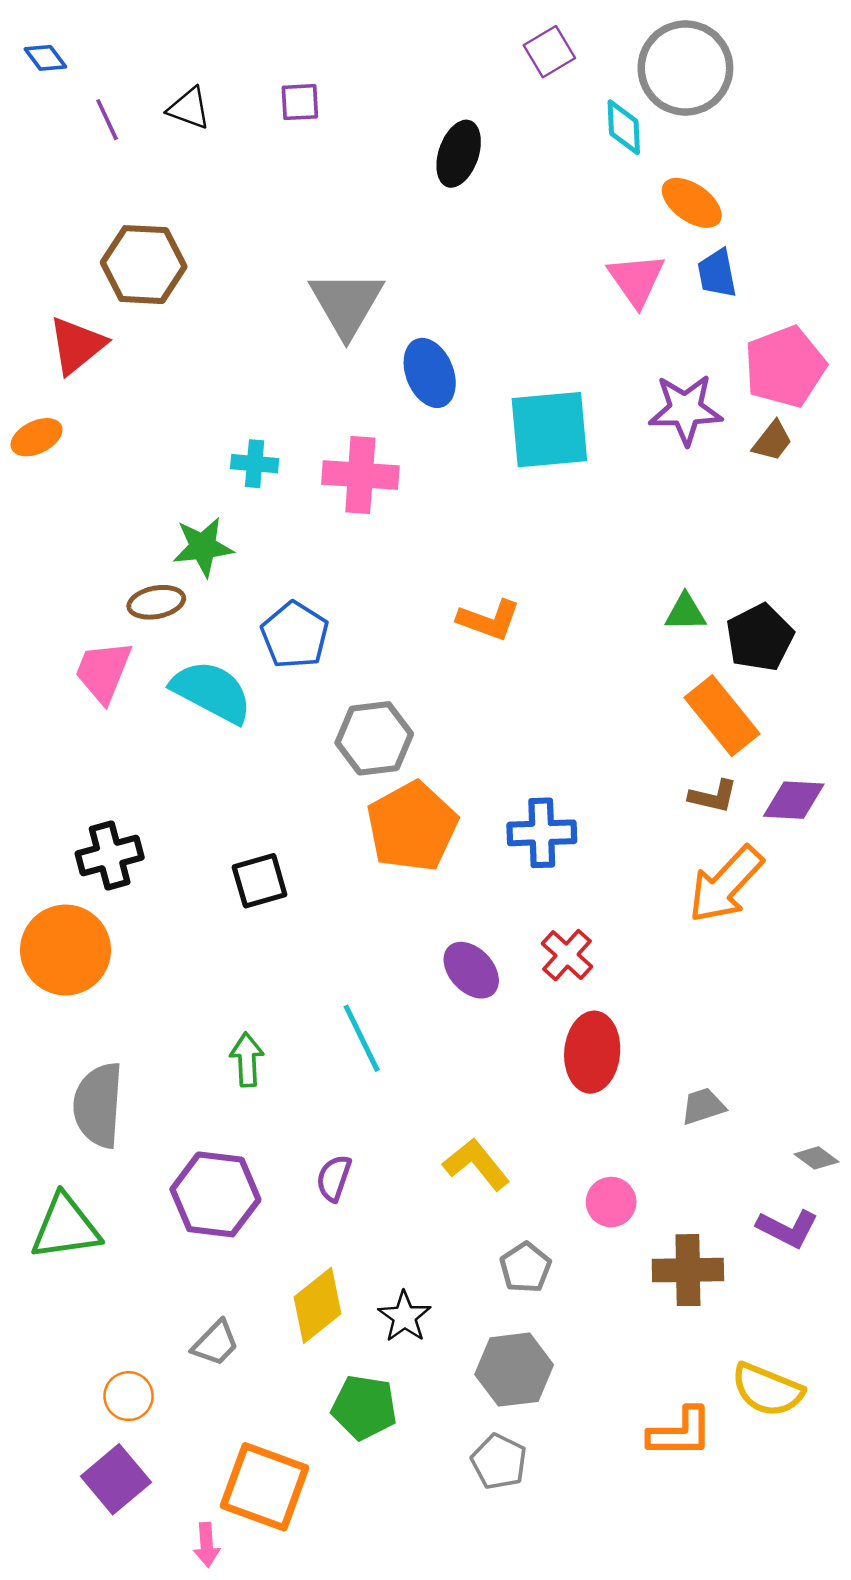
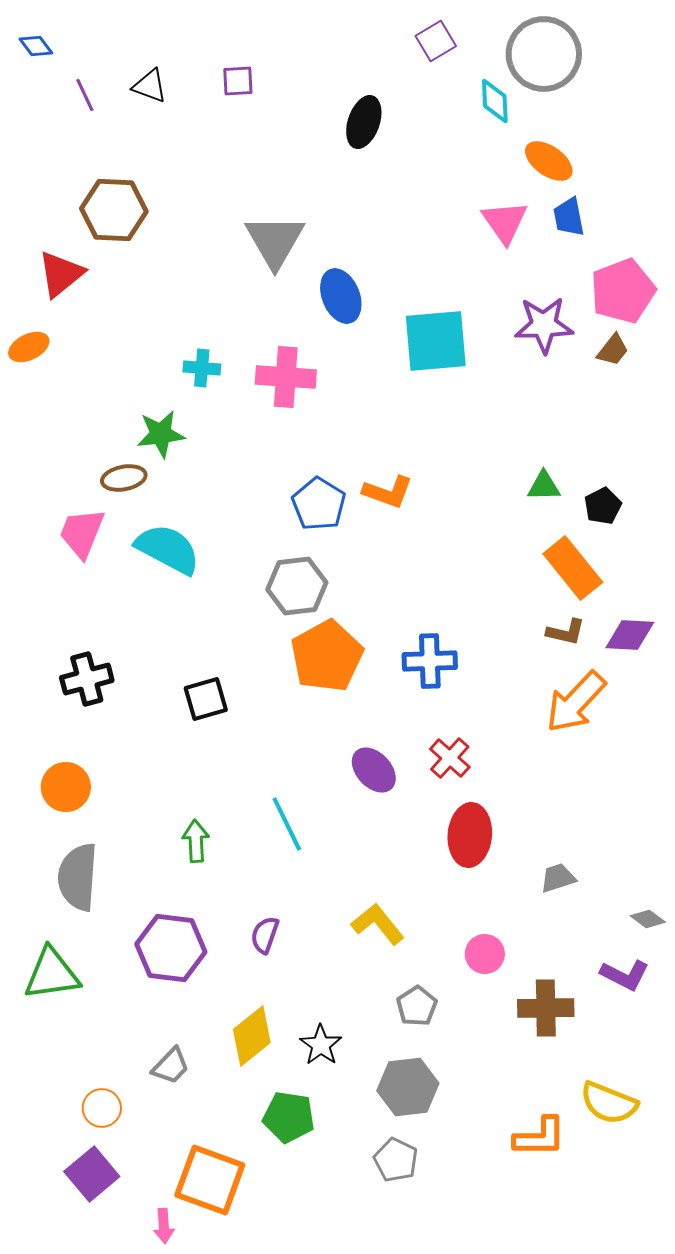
blue pentagon: (295, 635) -> (319, 504), moved
black pentagon: (760, 638) -> (603, 506), size x0.7
orange circle: (66, 950) -> (66, 787), moved, size x0.7

